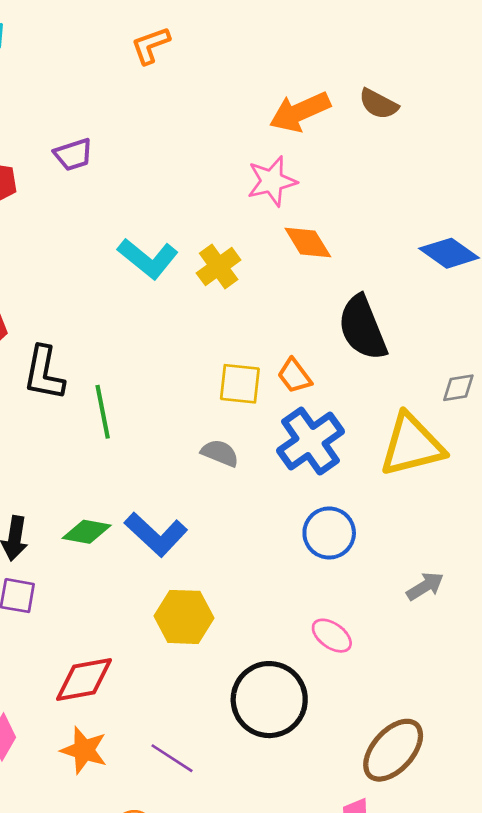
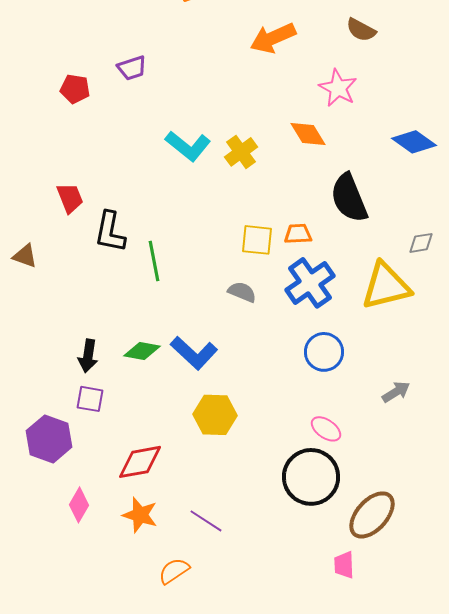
orange arrow: (300, 112) -> (273, 38), moved
pink star: (272, 181) -> (338, 88), moved, turned -30
orange trapezoid: (295, 376) -> (298, 234), turned 124
black circle: (269, 700) -> (311, 477), moved

